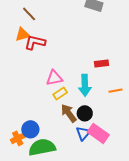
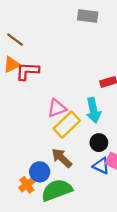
yellow rectangle: (60, 93) -> (67, 125), size x1.6
brown arrow: (69, 113) -> (62, 158), moved
blue triangle: (83, 133) -> (101, 166), turned -35

